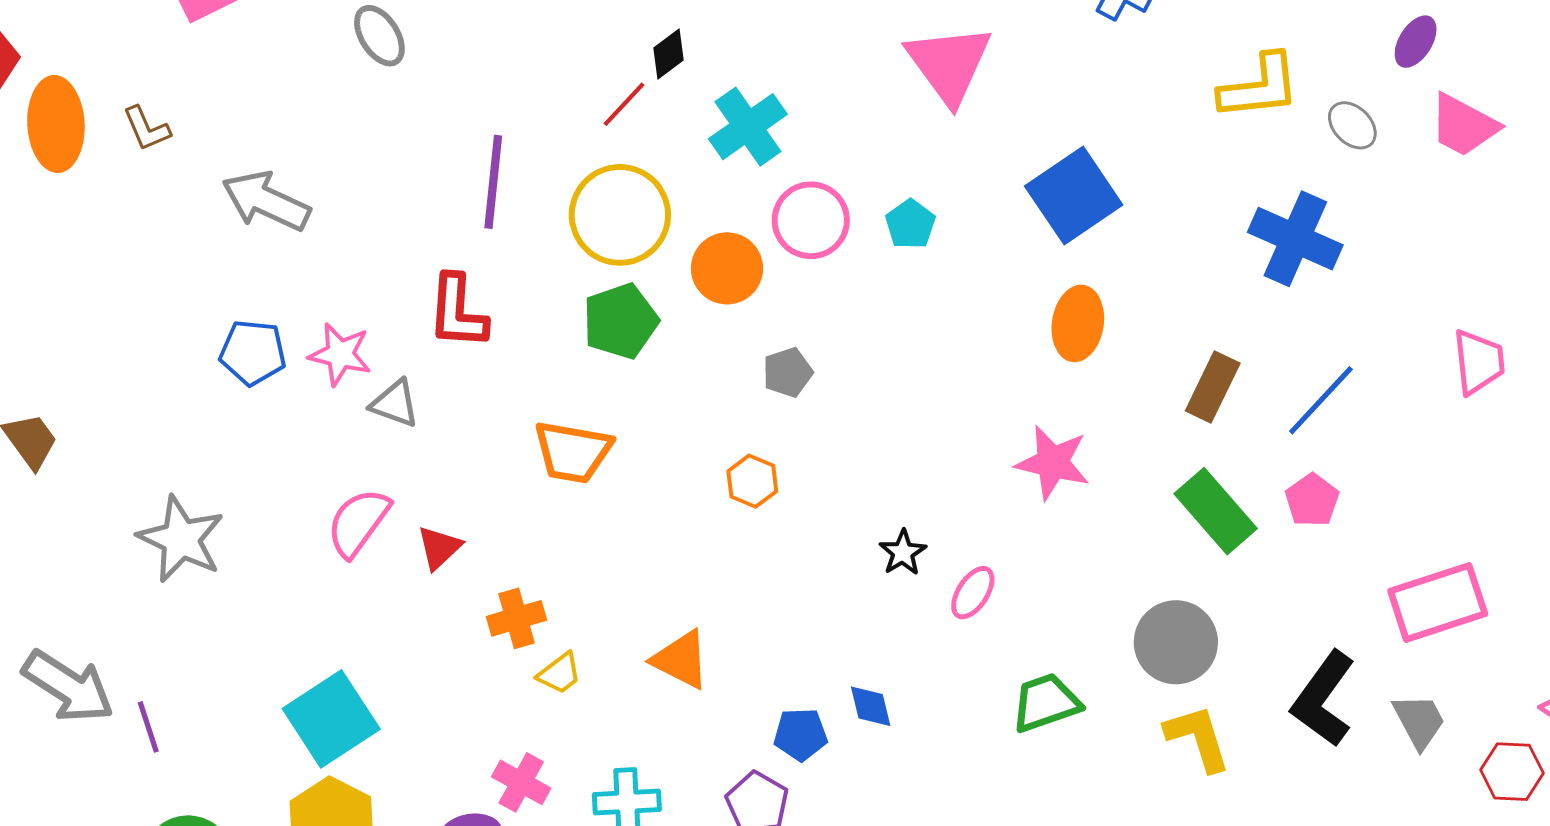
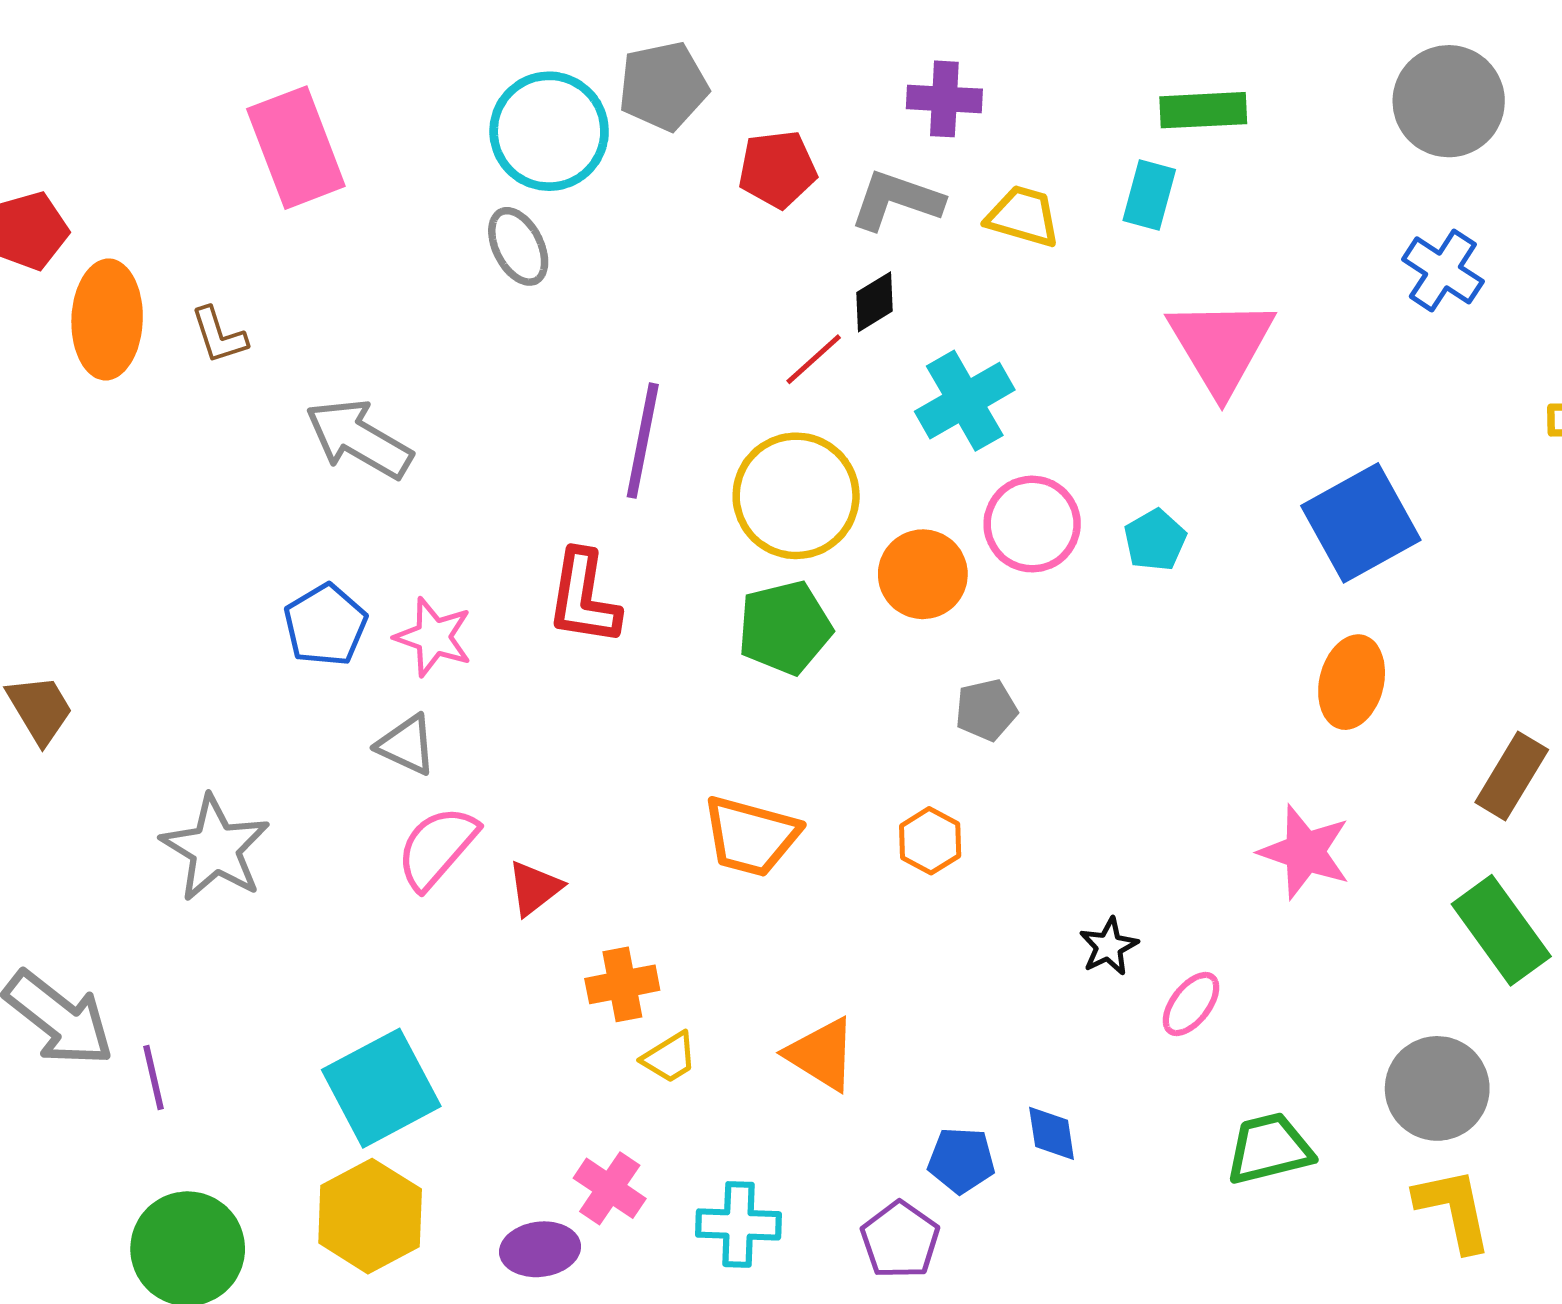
blue pentagon: (253, 353) -> (325, 625), turned 30
gray triangle: (395, 403) -> (407, 745), moved
orange trapezoid: (573, 452) -> (751, 836), moved

